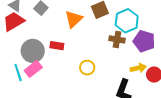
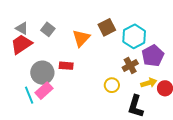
brown cross: (117, 39) -> (130, 65), moved, turned -35
purple pentagon: (144, 41) -> (153, 56), turned 30
yellow circle: (87, 68) -> (112, 85), moved

